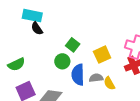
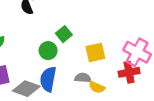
blue semicircle: (78, 75) -> (48, 79), moved
yellow semicircle: (109, 83) -> (97, 87), turned -48

